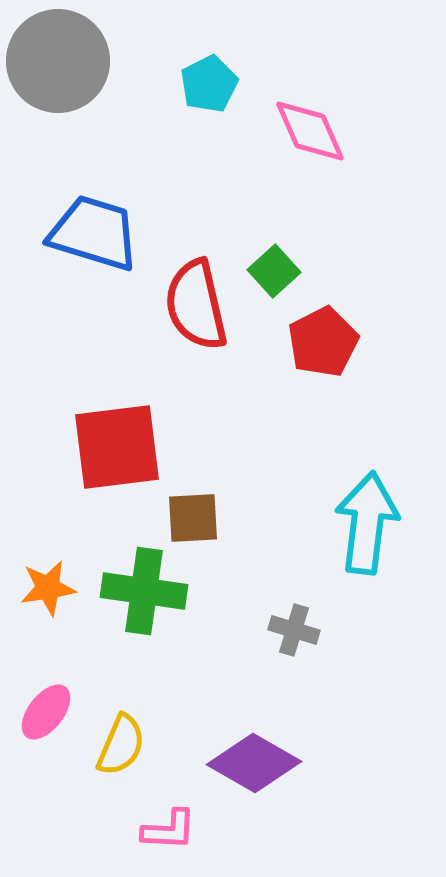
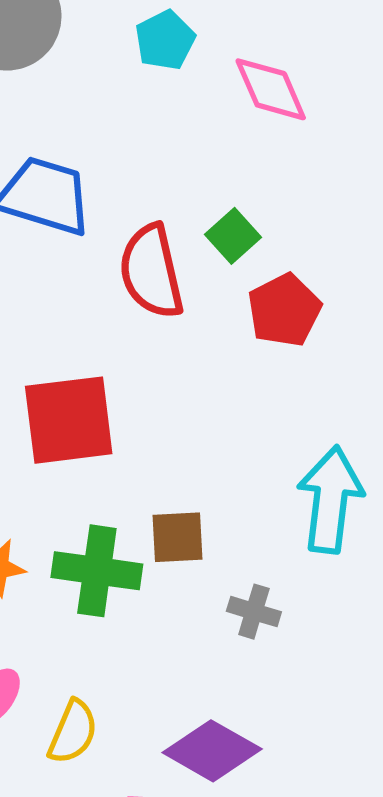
brown square: (193, 518) -> (178, 537), moved

